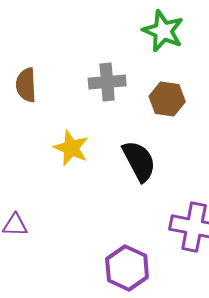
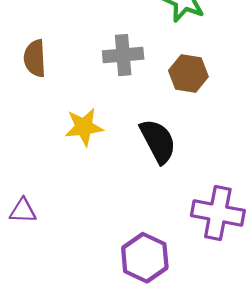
yellow star: (71, 148) -> (84, 127), turned -30

